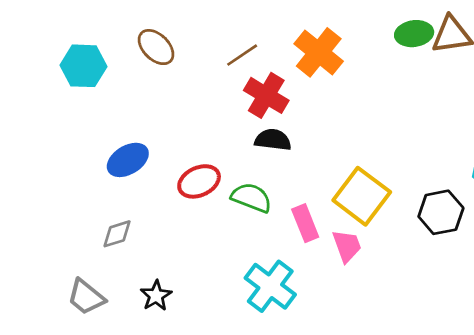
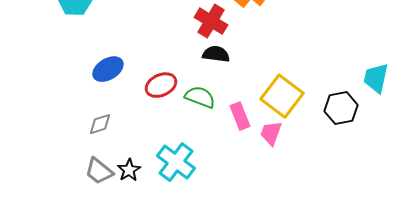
pink trapezoid: (347, 246) -> (271, 133), turned -140
cyan cross: (270, 286) -> (176, 162), moved
gray trapezoid: (86, 297) -> (99, 171), moved

